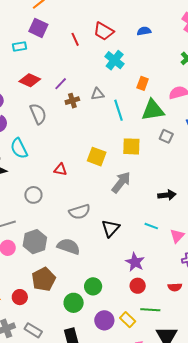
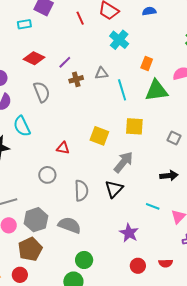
gray square: (166, 136) -> (174, 138), moved
gray circle: (33, 195) -> (47, 175), moved
gray semicircle: (80, 212) -> (81, 191), turned -75
black triangle: (111, 228) -> (114, 189), moved
purple star: (135, 262) -> (129, 233), moved
brown pentagon: (44, 279) -> (30, 249), moved
green circle: (93, 286) -> (84, 260), moved
red semicircle: (175, 287) -> (166, 263), moved

